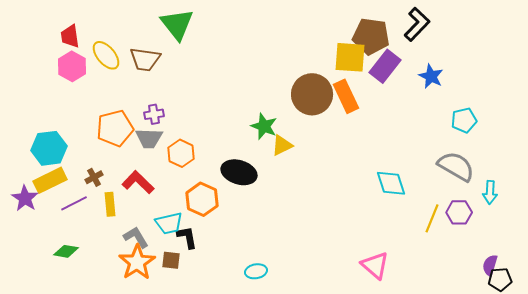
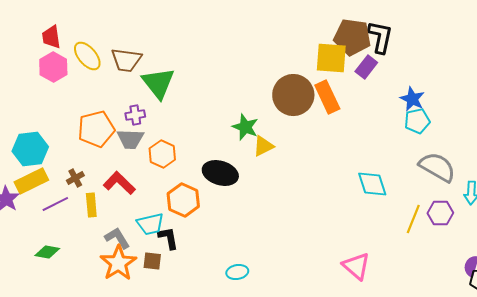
green triangle: (177, 24) -> (158, 83), moved
black L-shape: (417, 24) -> (380, 37), moved, turned -32
purple rectangle: (385, 66) -> (366, 67), size x0.7
blue star: (431, 76) -> (412, 99), moved
cyan pentagon: (464, 120) -> (417, 121), moved

